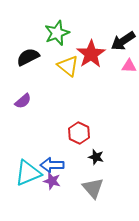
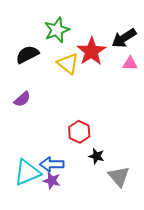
gray triangle: (93, 188) -> (119, 177), moved

